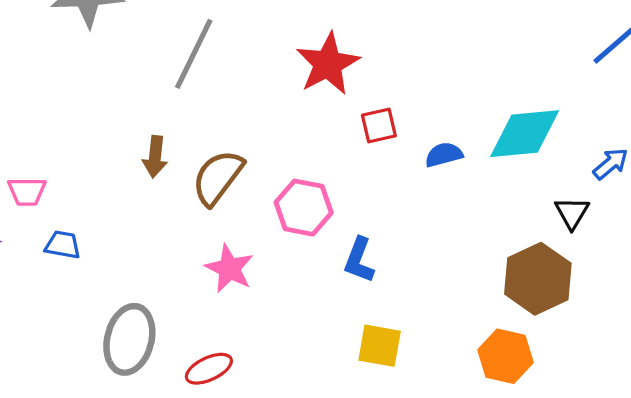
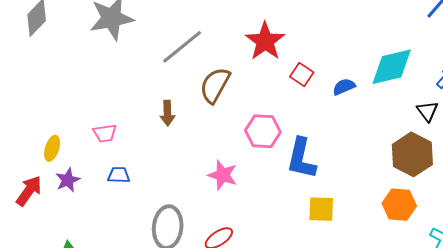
gray line: (194, 54) -> (182, 47), turned 33
red square: (379, 126) -> (302, 75), turned -35
brown semicircle: (218, 177) -> (215, 85), moved
pink trapezoid: (27, 192) -> (105, 133), moved
blue L-shape: (359, 260) -> (301, 159), size x1.5

